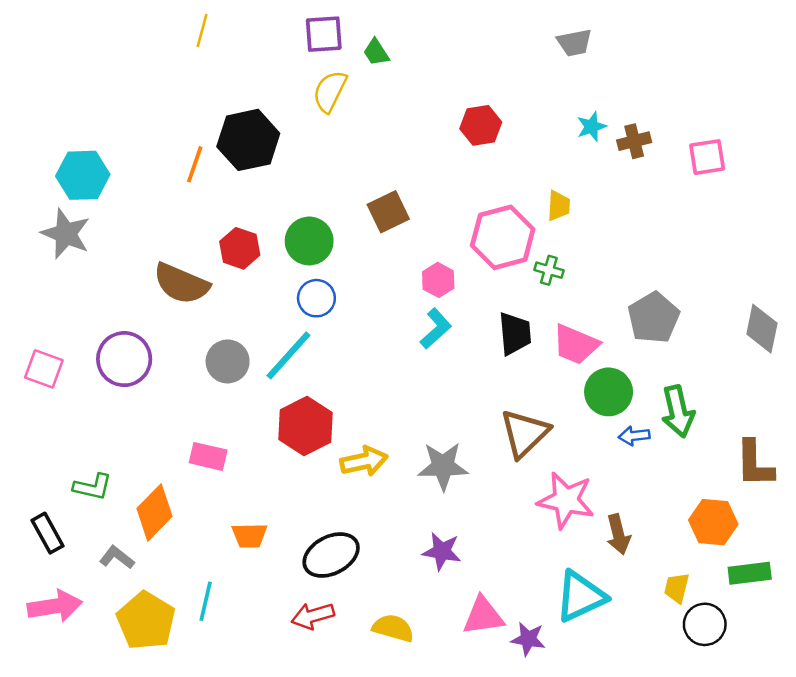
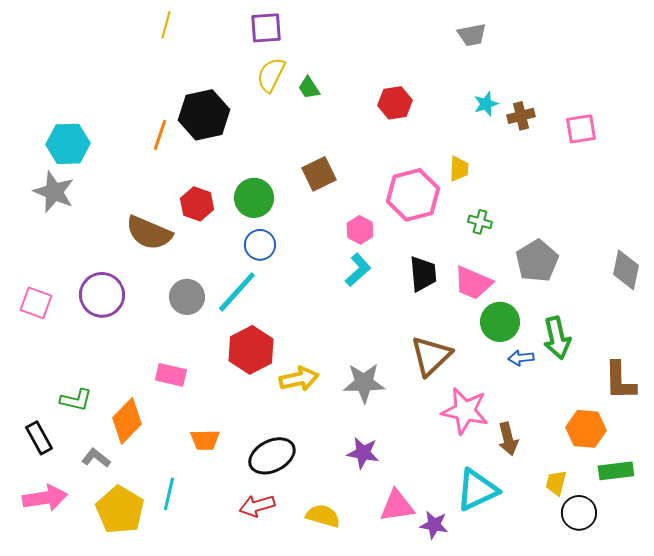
green trapezoid: (376, 52) -> (309, 88), moved
green cross: (549, 270) -> (480, 222), moved

